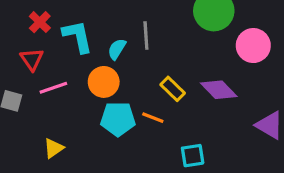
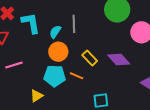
orange circle: (104, 82) -> (58, 52), moved
pink line: (53, 88) -> (14, 65), moved
yellow triangle: (54, 148) -> (37, 96), moved

